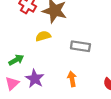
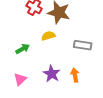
green arrow: (16, 60) -> (23, 49), moved
purple star: (35, 79) -> (52, 74), moved

